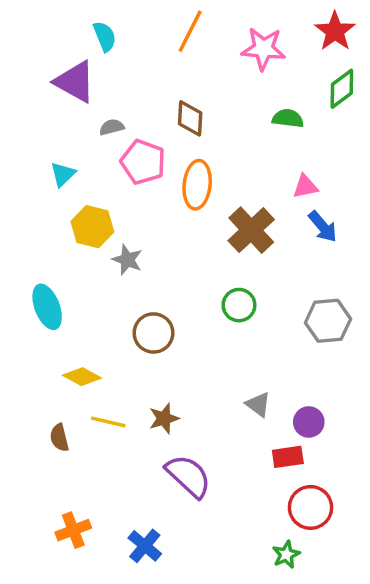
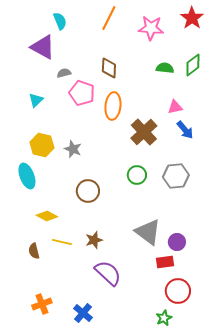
green diamond: (342, 89) -> (193, 65), moved
yellow hexagon: (92, 227) -> (42, 145), moved
gray hexagon: (328, 321) -> (176, 176), moved
gray triangle: (258, 405) -> (148, 232), size x1.8

